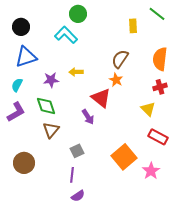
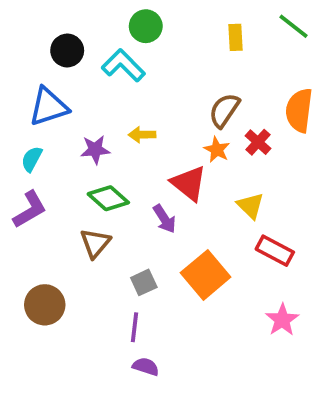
yellow rectangle: (133, 26) -> (236, 37), moved
black circle: (21, 27) -> (67, 50), moved
red cross: (160, 87) -> (258, 142), moved, turned -32
green diamond: (46, 106) -> (108, 198), moved, turned -30
yellow triangle: (148, 109) -> (250, 206), moved
red rectangle: (158, 137) -> (275, 251), moved
orange square: (124, 157) -> (206, 275), moved
purple semicircle: (78, 196) -> (146, 367), turned -128

